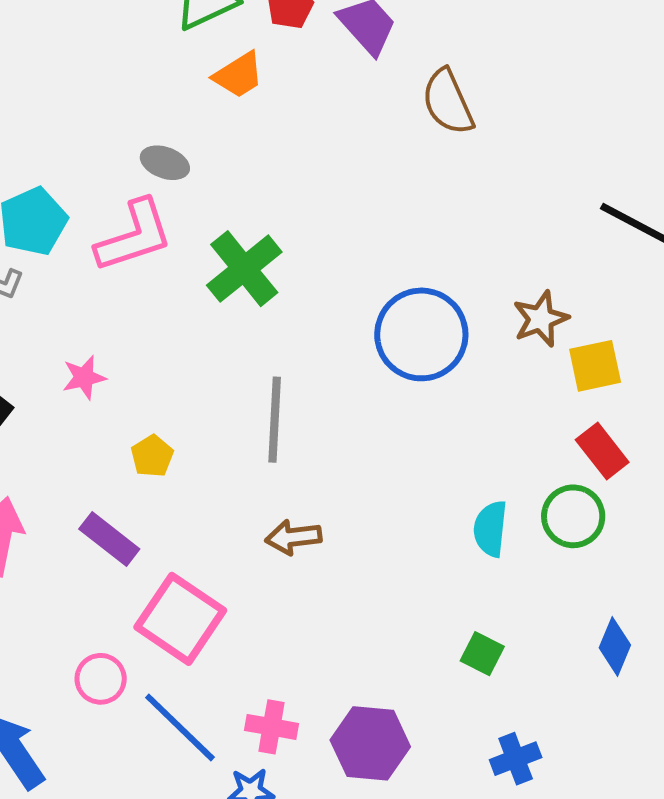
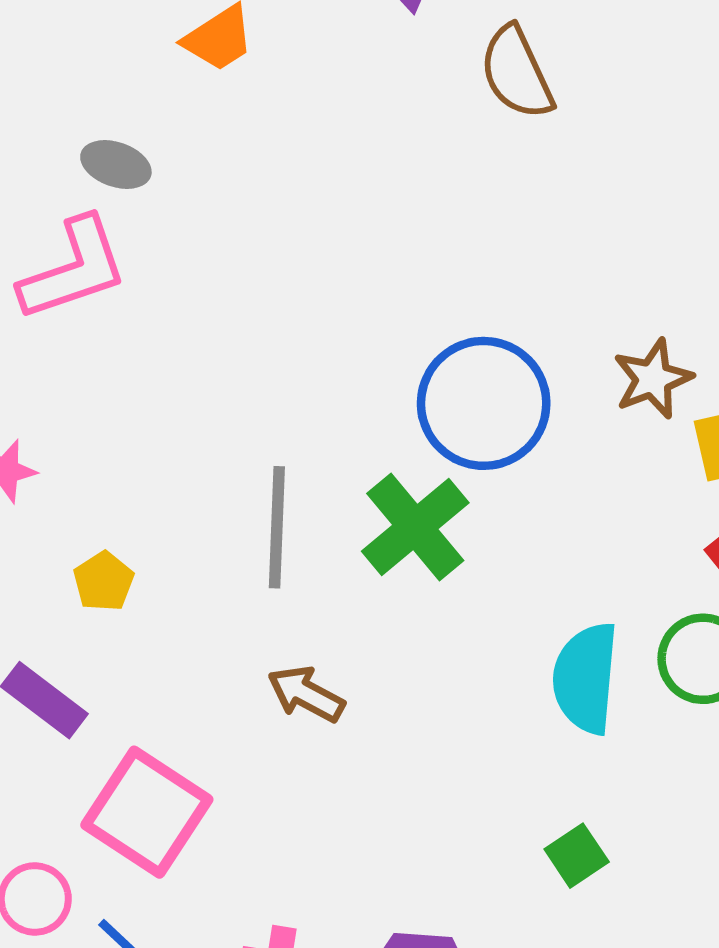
green cross: (244, 269) -> (415, 527), moved
cyan semicircle: (490, 529) -> (586, 678), size x1.4
brown arrow: (293, 537) -> (306, 694), turned 36
green square: (482, 654) -> (577, 856), turned 30

